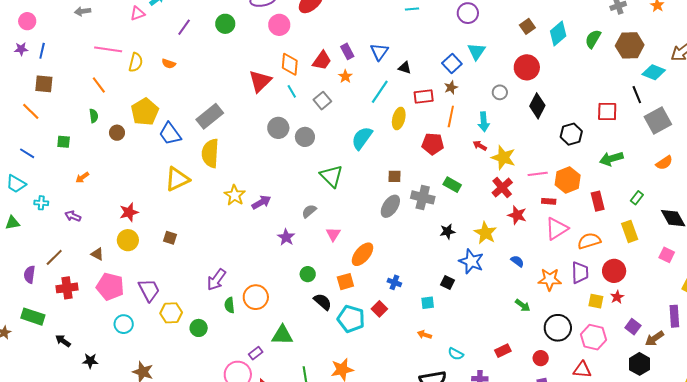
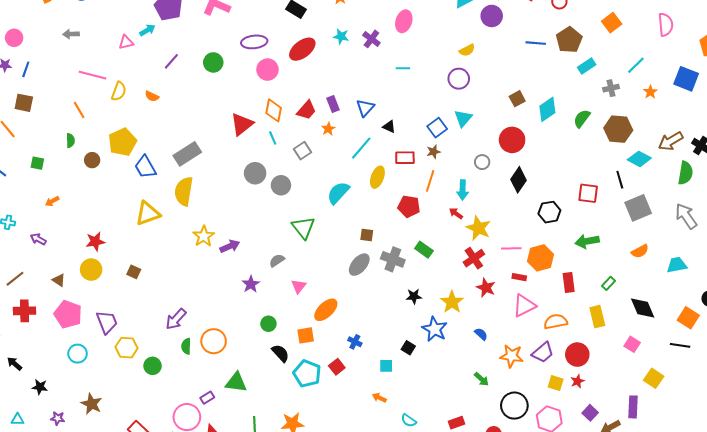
purple trapezoid: (580, 273) -> (543, 352), turned 45

